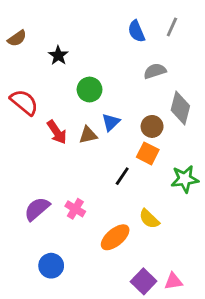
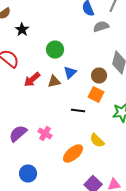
black star: (58, 55) -> (22, 30), moved
gray semicircle: (155, 71) -> (101, 26), moved
red arrow: (57, 132) -> (32, 80), turned 84
black line: (122, 176) -> (78, 110), turned 64

